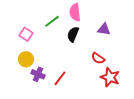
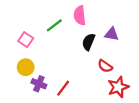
black semicircle: (73, 34) -> (88, 42), moved
red star: (110, 77) -> (118, 87), turned 30

